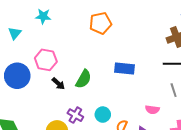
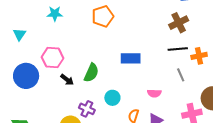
cyan star: (43, 16) -> (55, 14), moved
pink semicircle: (152, 110) -> (154, 93), moved
cyan circle: (103, 115) -> (112, 98), moved

